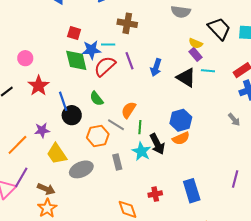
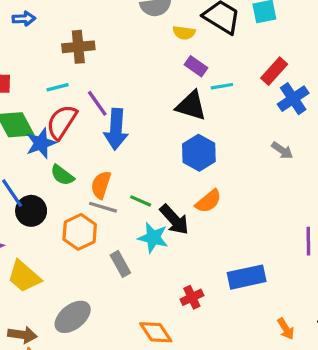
yellow semicircle: (196, 43) -> (184, 33), moved
blue star: (91, 50) -> (41, 143), moved
blue arrow: (156, 67) -> (116, 129), moved, size x1.4
orange semicircle: (129, 110) -> (101, 185), moved
blue hexagon: (181, 120) -> (199, 153), moved
green line: (140, 127) -> (141, 201), turned -56
gray ellipse: (81, 169) -> (73, 317), moved
blue rectangle: (192, 191) -> (247, 277), turned -70

